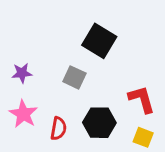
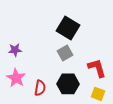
gray square: (74, 77) -> (65, 53), moved, turned 35

